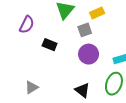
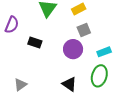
gray square: (85, 30) -> (84, 30), moved

